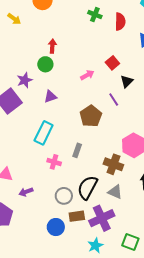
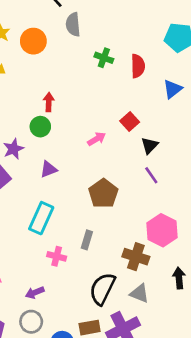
purple line: (114, 100) -> (151, 175), moved
purple arrow: (26, 192) -> (35, 293), moved
gray circle: (64, 196) -> (31, 322), moved

